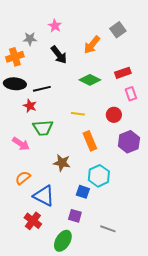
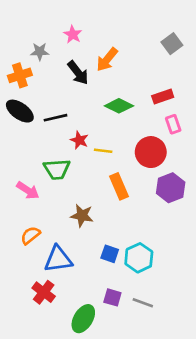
gray square: (118, 30) -> (172, 44), moved
orange arrow: (92, 45) -> (107, 59), moved
black ellipse: (15, 84) -> (20, 111), turned 30
red star: (30, 106) -> (79, 140), moved
red circle: (114, 115) -> (151, 152), size x1.5
cyan hexagon: (99, 176) -> (139, 258), moved
blue triangle: (44, 196) -> (58, 259), turned -35
purple square: (75, 216) -> (112, 297), moved

